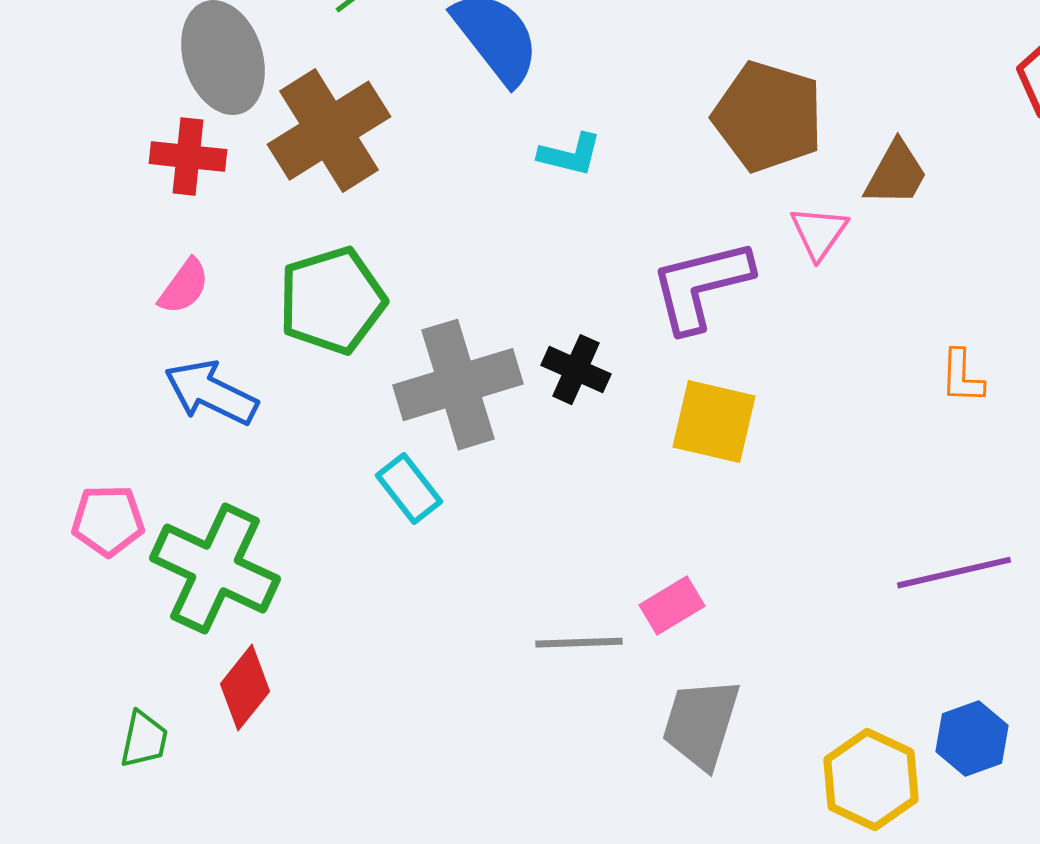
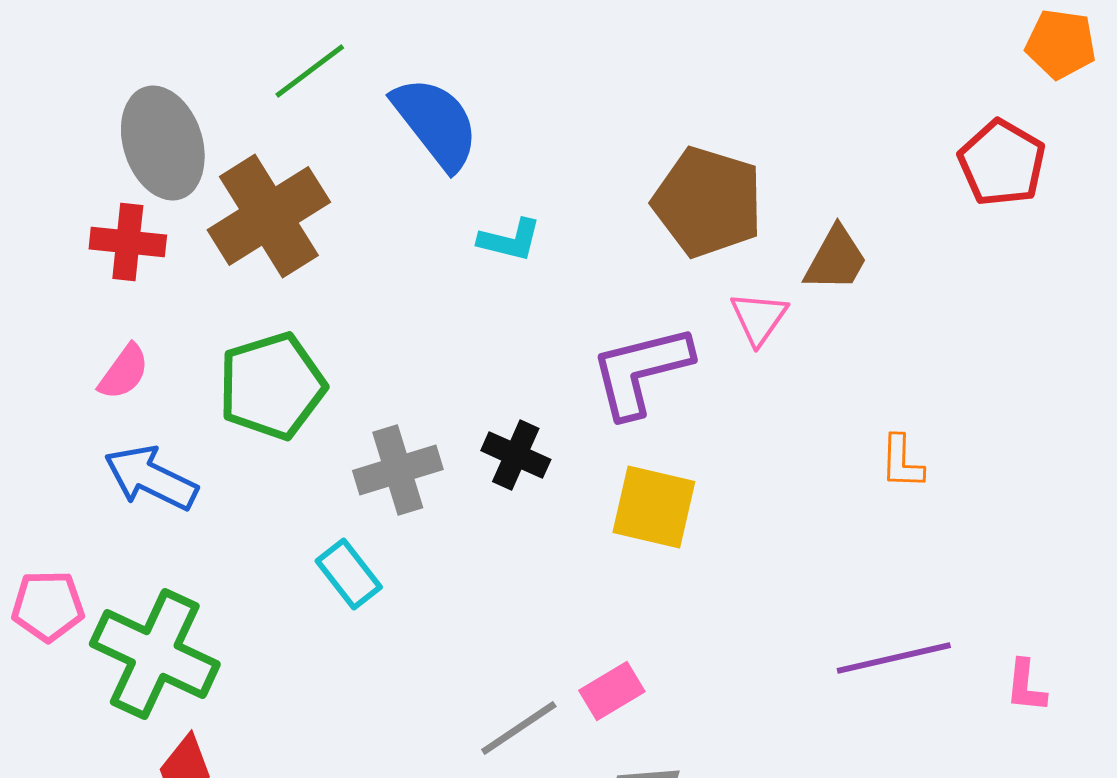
gray cross: (458, 385) -> (398, 470), size x0.7
gray line: (579, 643) -> (519, 728), turned -32

